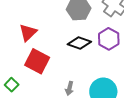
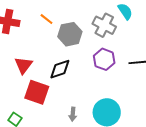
black diamond: (79, 43) -> (60, 69), moved, turned -30

